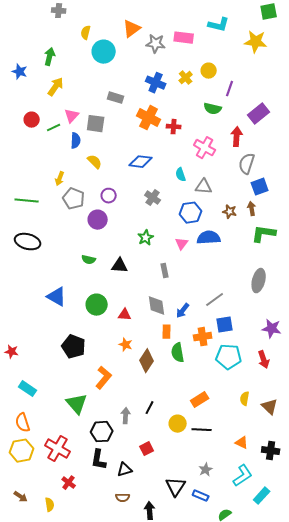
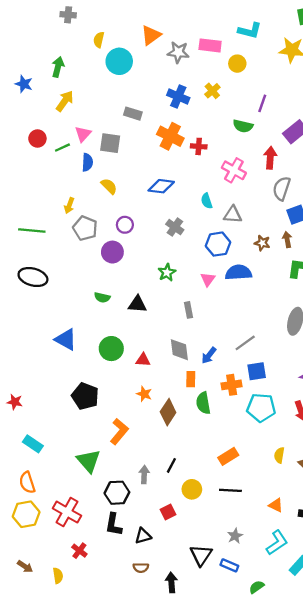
yellow circle: (209, 71) -> (237, 64), moved
yellow circle: (178, 424) -> (192, 489), moved

